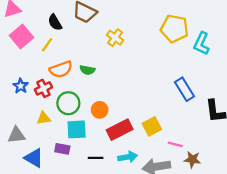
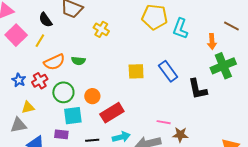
yellow triangle: (44, 118) -> (28, 107), moved
yellow square: (152, 126) -> (136, 71), moved, turned 30

